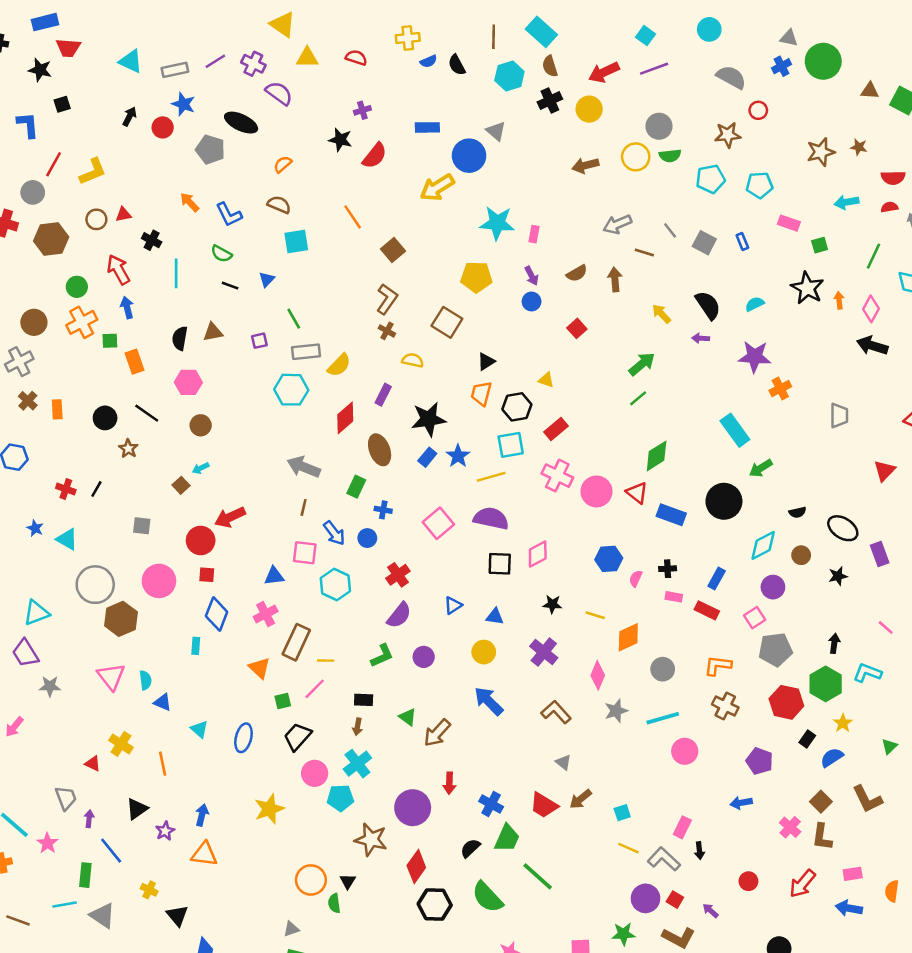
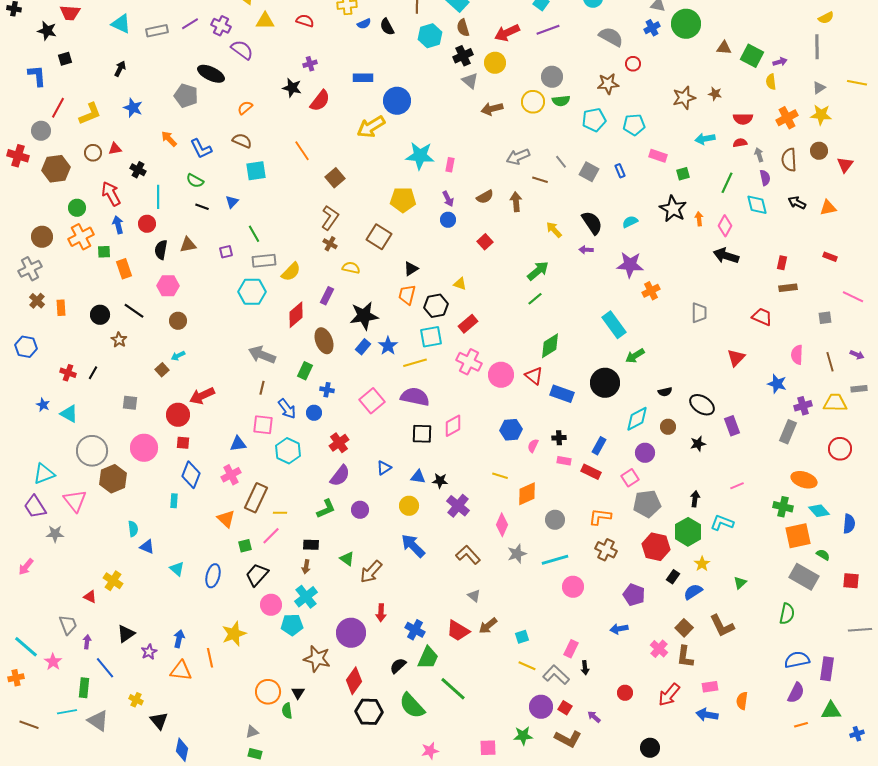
blue star: (183, 104) -> (133, 108), moved
red circle: (163, 127) -> (147, 224), moved
gray triangle: (496, 131) -> (470, 81), moved
black star: (552, 604) -> (440, 481), moved
pink line: (886, 628) -> (737, 486), turned -64
pink triangle: (111, 677) -> (75, 501), moved
orange line: (163, 764) -> (210, 658), moved

